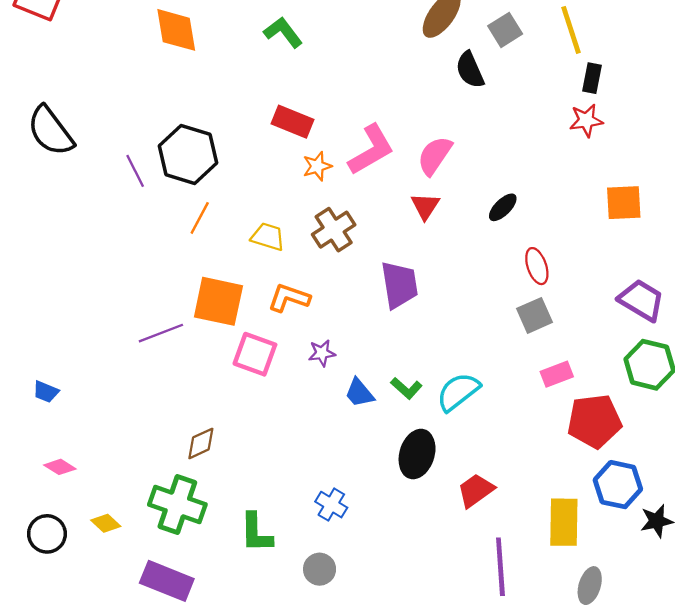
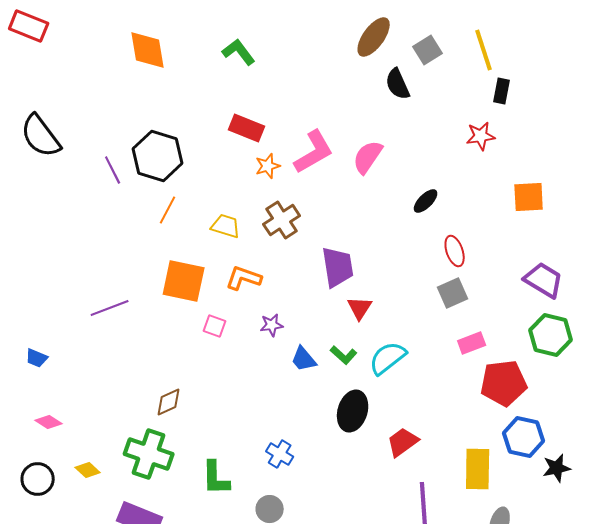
red star: (586, 120) -> (481, 136), moved
red triangle: (425, 206) -> (360, 308), moved
purple line: (161, 333) -> (110, 308), moved
pink square: (255, 354) -> (215, 326), size x0.6

